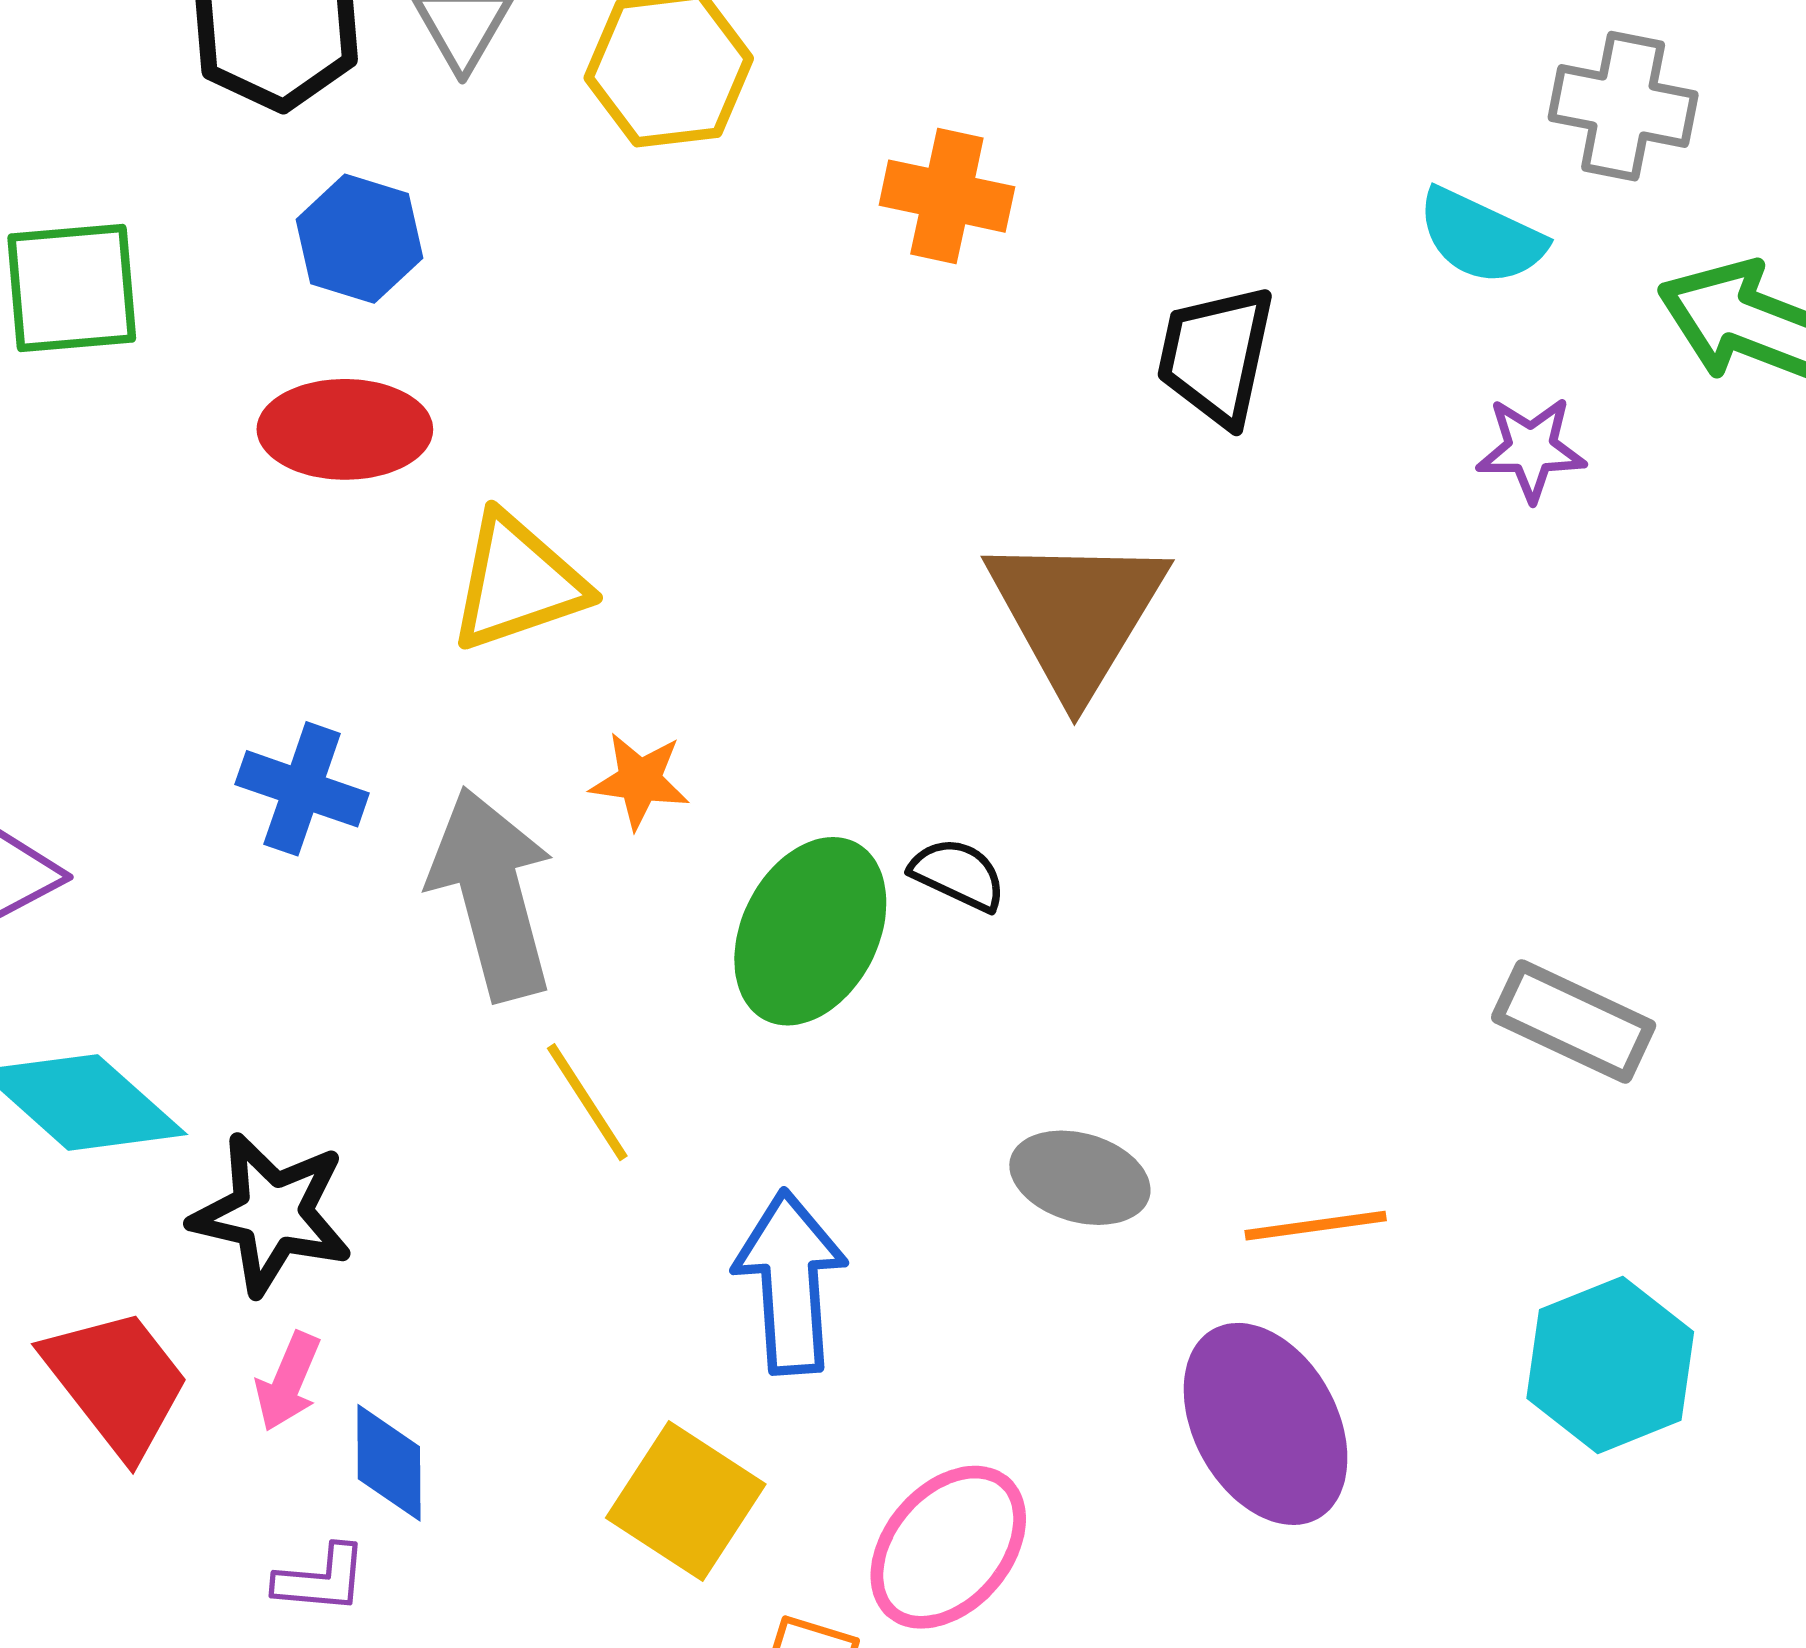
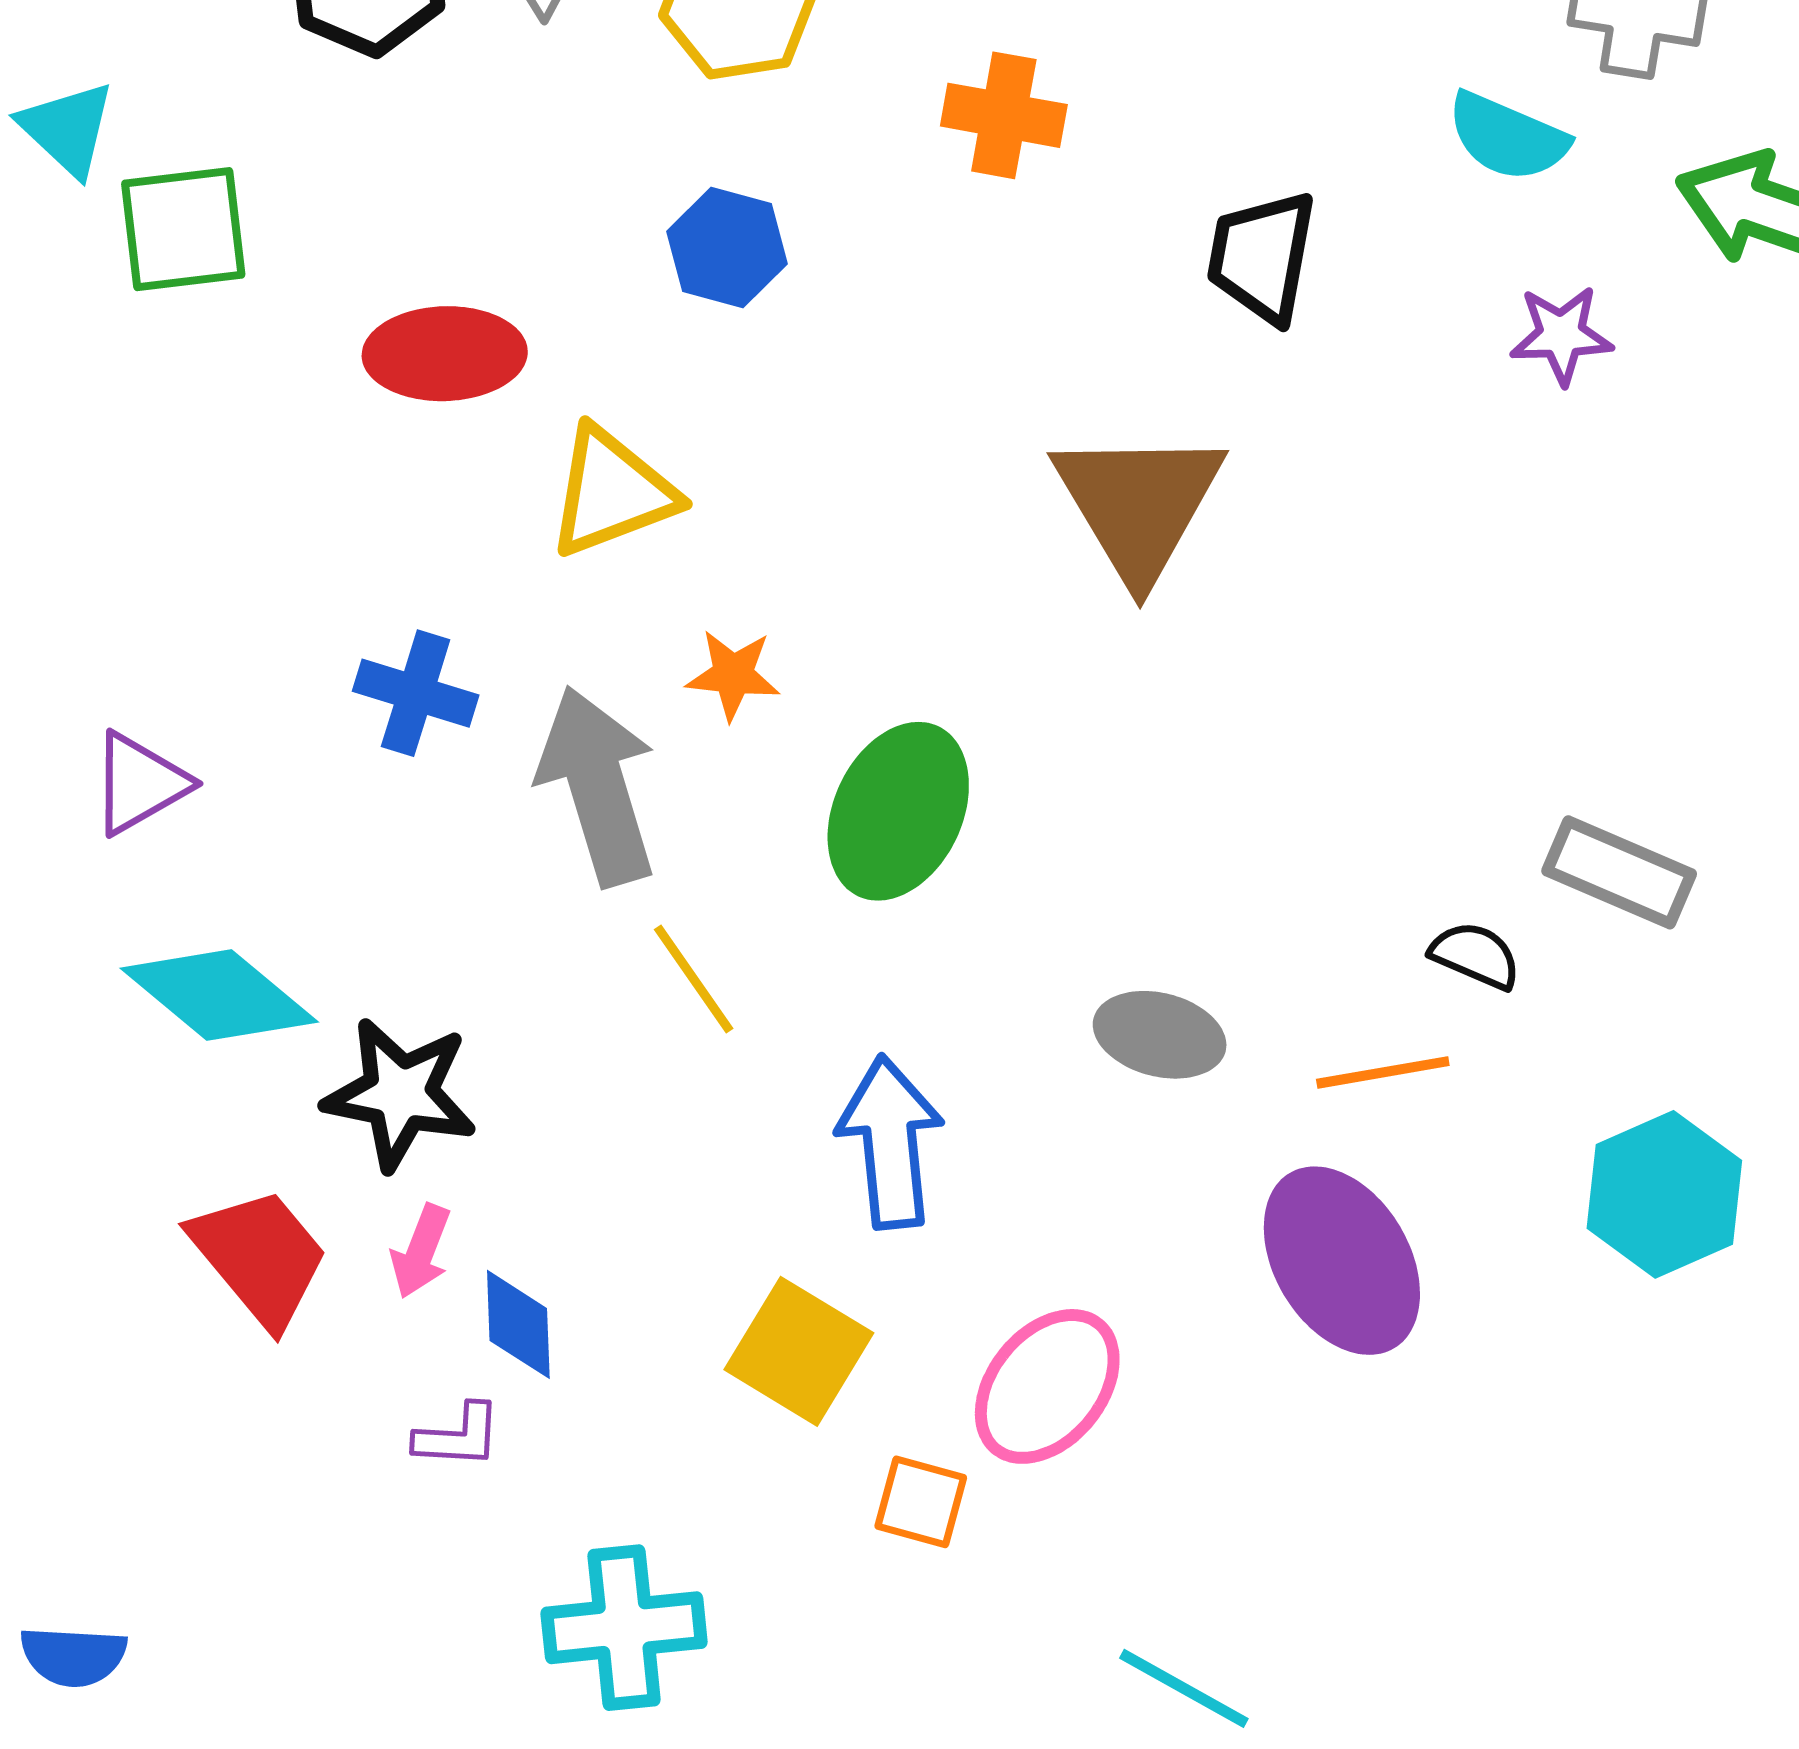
blue hexagon: (360, 239) -> (727, 248), moved
black semicircle: (958, 874) -> (1475, 955), moved

